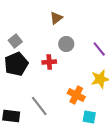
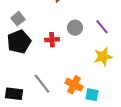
gray circle: (66, 44) -> (75, 28), moved
orange cross: (76, 95) -> (74, 85), moved

